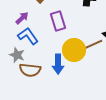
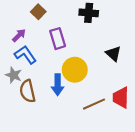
brown line: (92, 45) -> (94, 104), moved
brown semicircle: (30, 70) -> (28, 91), turned 70

